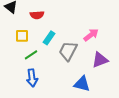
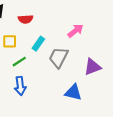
pink arrow: (91, 35) -> (75, 31), moved

